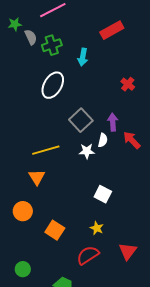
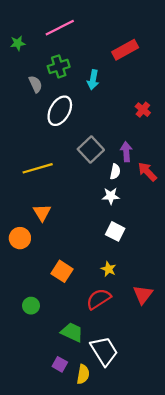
gray semicircle: (31, 37) -> (35, 84), moved
yellow line: (46, 150) -> (38, 168), moved
white star: (87, 151) -> (111, 196), moved
orange circle: (23, 211) -> (20, 238), moved
green circle: (23, 269) -> (31, 306), moved

